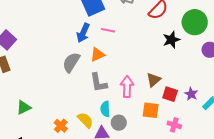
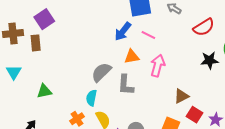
gray semicircle: (71, 62) -> (101, 72), moved
pink arrow: (127, 87) -> (158, 66), moved
cyan semicircle: (105, 109) -> (91, 98), moved

